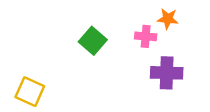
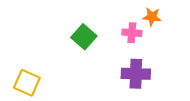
purple cross: (167, 73) -> (136, 74), moved

